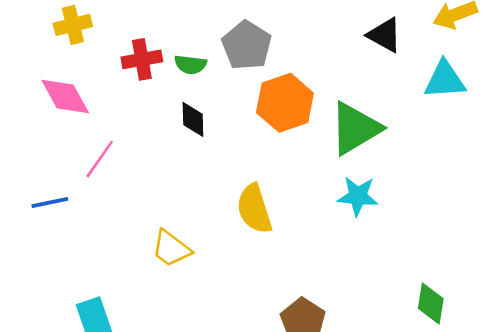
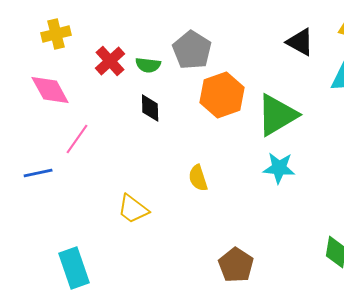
red cross: (142, 59) -> (110, 61), turned -32
yellow semicircle: (254, 209) -> (198, 178), size x0.7

